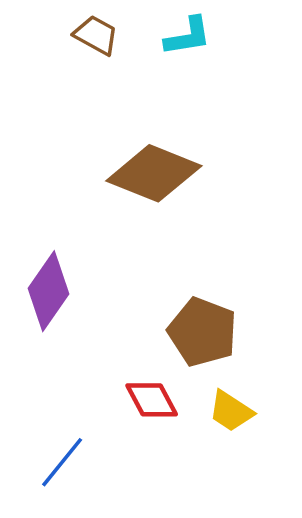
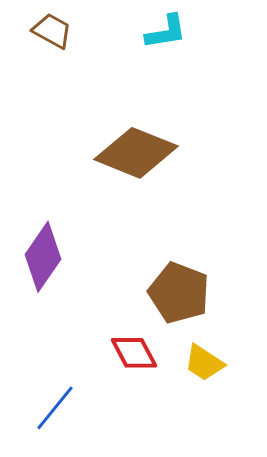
brown trapezoid: (96, 35) -> (52, 31), moved

